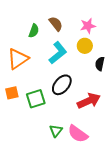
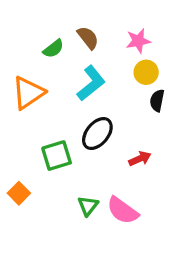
green semicircle: (34, 31) -> (53, 49), turned 32
yellow circle: (85, 46) -> (146, 72), moved
orange square: (12, 93) -> (19, 193), moved, turned -32
red arrow: (89, 101) -> (140, 159), size x0.6

